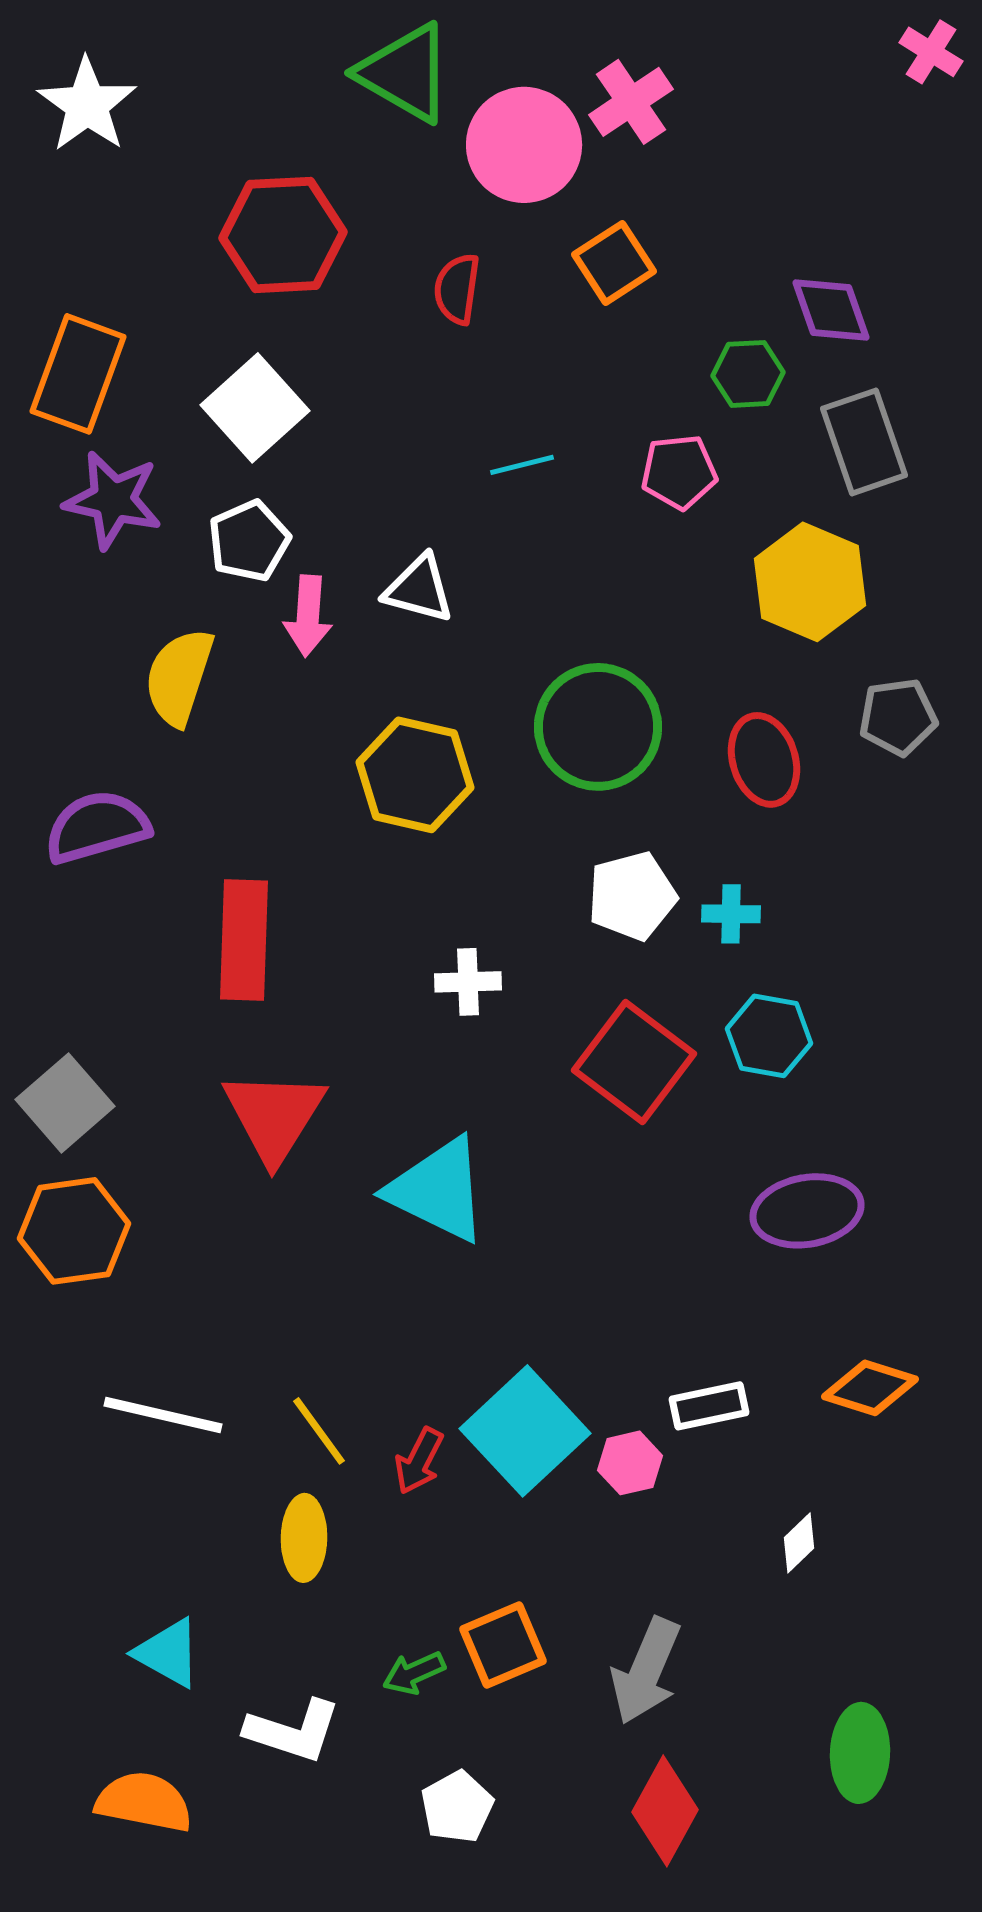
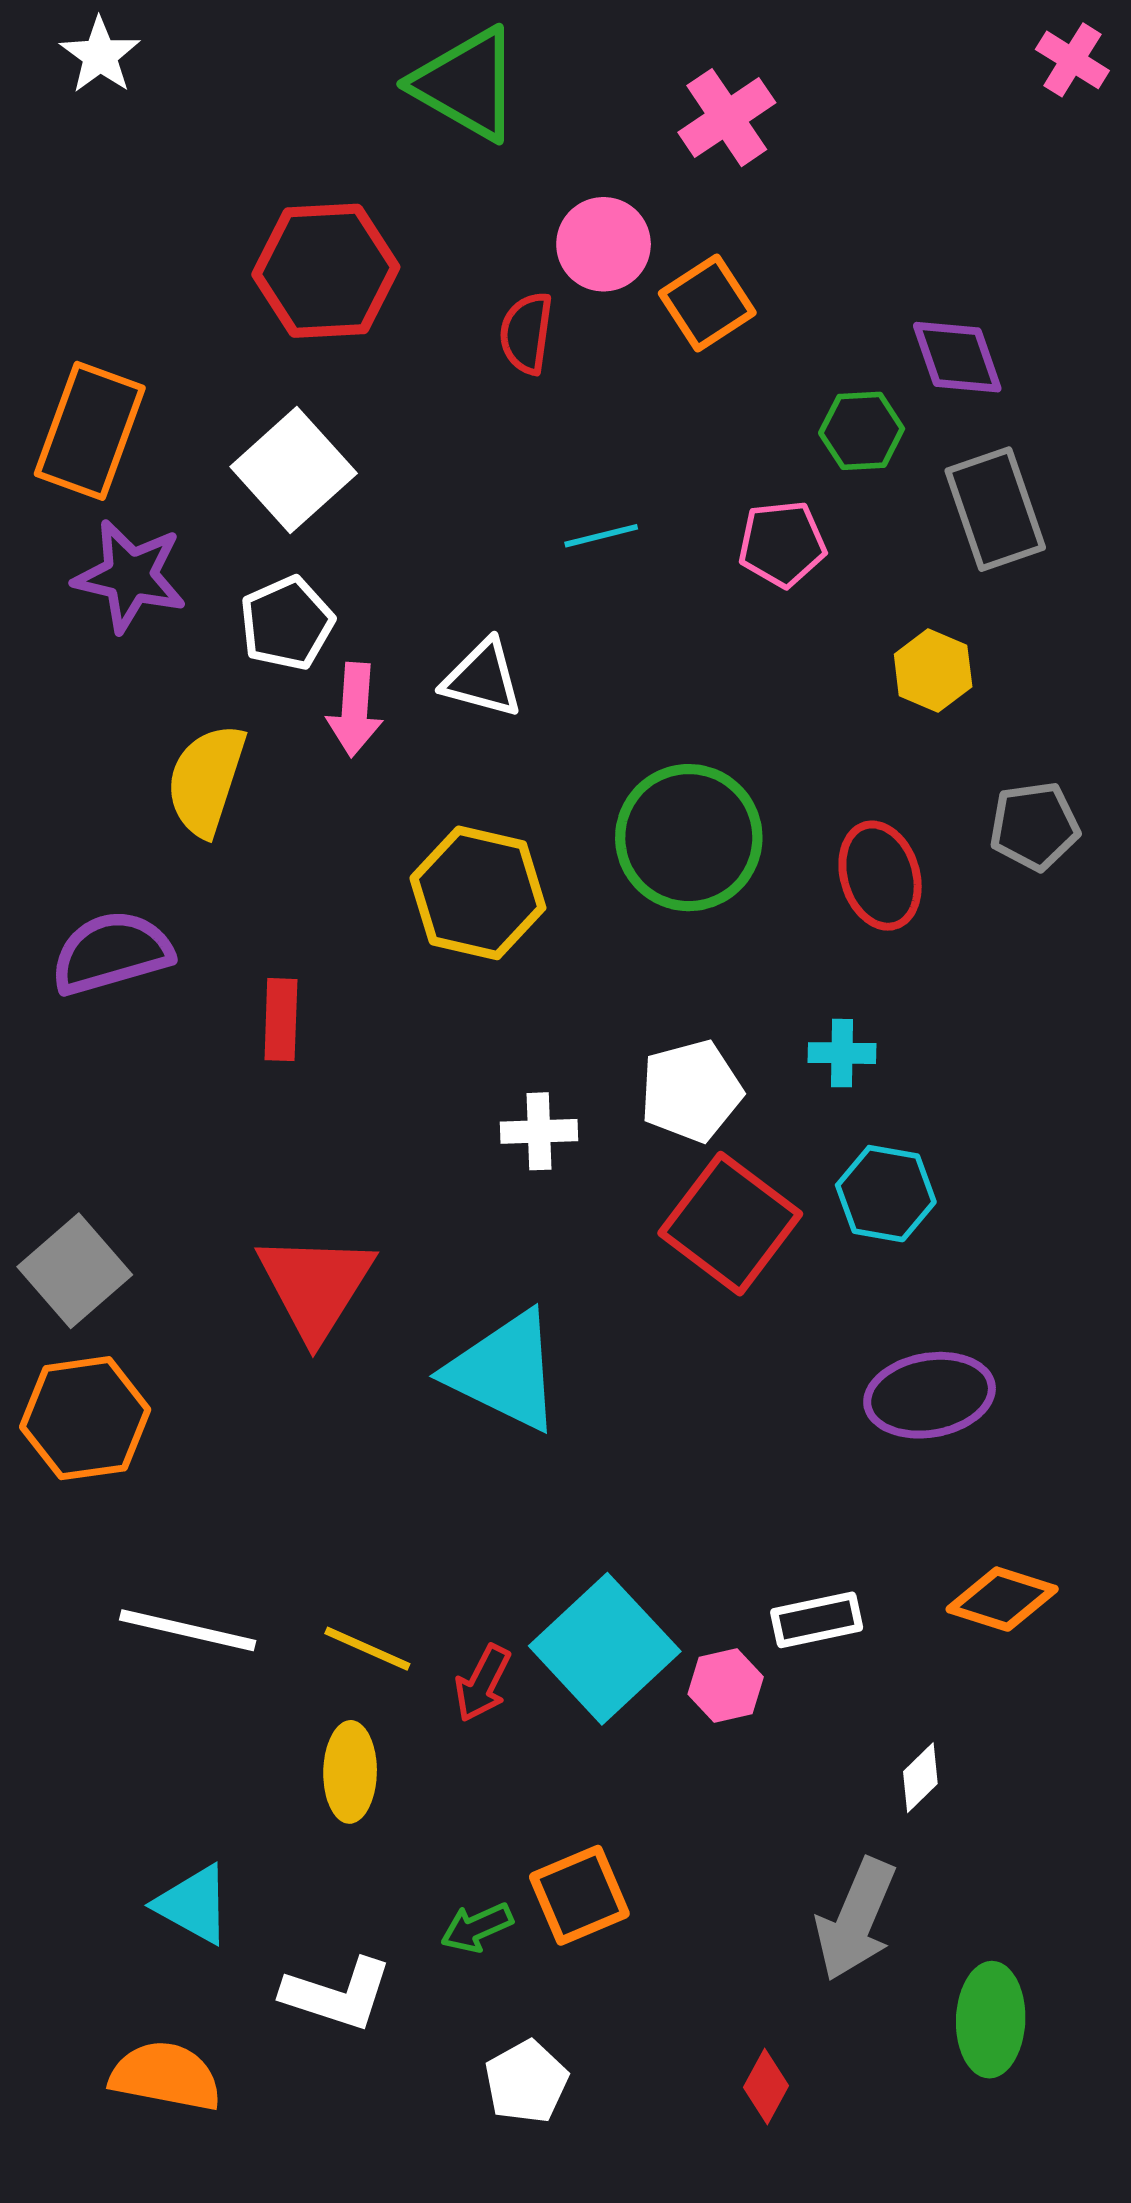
white star: (87, 105) -> (100, 55), moved, size x0.7
pink circle: (524, 145) -> (604, 244), moved, size x0.7
yellow hexagon: (810, 582) -> (933, 671), size x0.6
white pentagon: (632, 896) -> (691, 1091), moved
red rectangle: (244, 940) -> (281, 1020), moved, size x0.6
yellow line: (319, 1431) -> (367, 1649), turned -30
gray arrow: (646, 1671) -> (856, 1919), moved
red diamond: (665, 1811) -> (766, 2086), size x0.6

